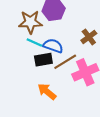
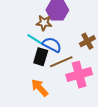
brown star: (30, 22) -> (44, 23), moved, size x0.7
black rectangle: (43, 60) -> (41, 57), turned -72

